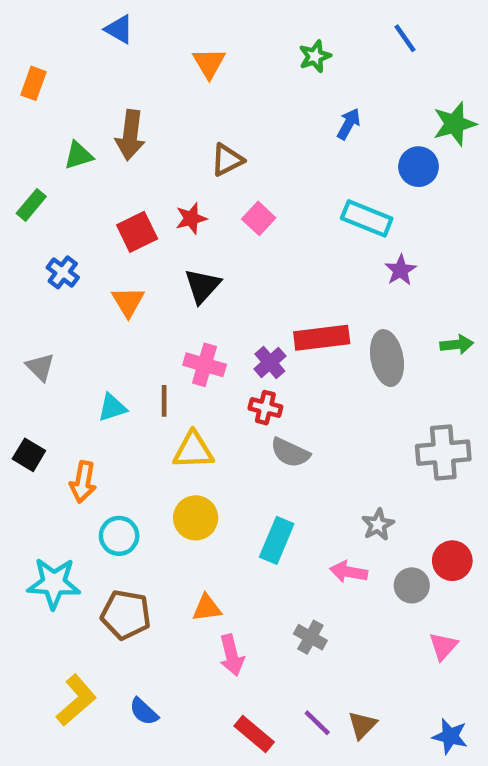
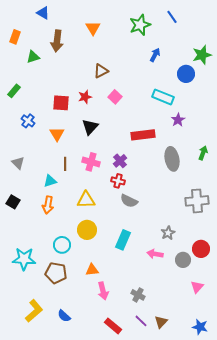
blue triangle: (119, 29) -> (43, 13), moved
blue line: (405, 38) -> (172, 17), moved
green star: (315, 56) -> (140, 25), size x1.5
brown arrow: (130, 135) -> (57, 41), moved
green triangle: (79, 155) -> (33, 57), moved
red square: (137, 232) -> (61, 103), turned 30
red rectangle: (322, 338) -> (143, 135), moved
green arrow: (457, 344) -> (203, 153), turned -64
brown line: (164, 401) -> (65, 164), moved
orange arrow: (83, 482) -> (48, 205), moved
cyan circle: (119, 536) -> (62, 245), moved
gray cross: (310, 637) -> (138, 295), moved

